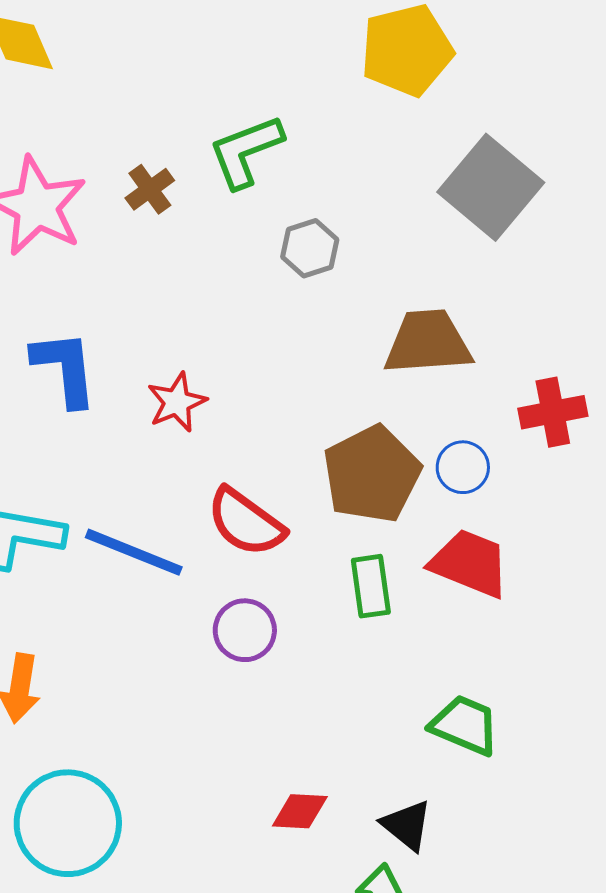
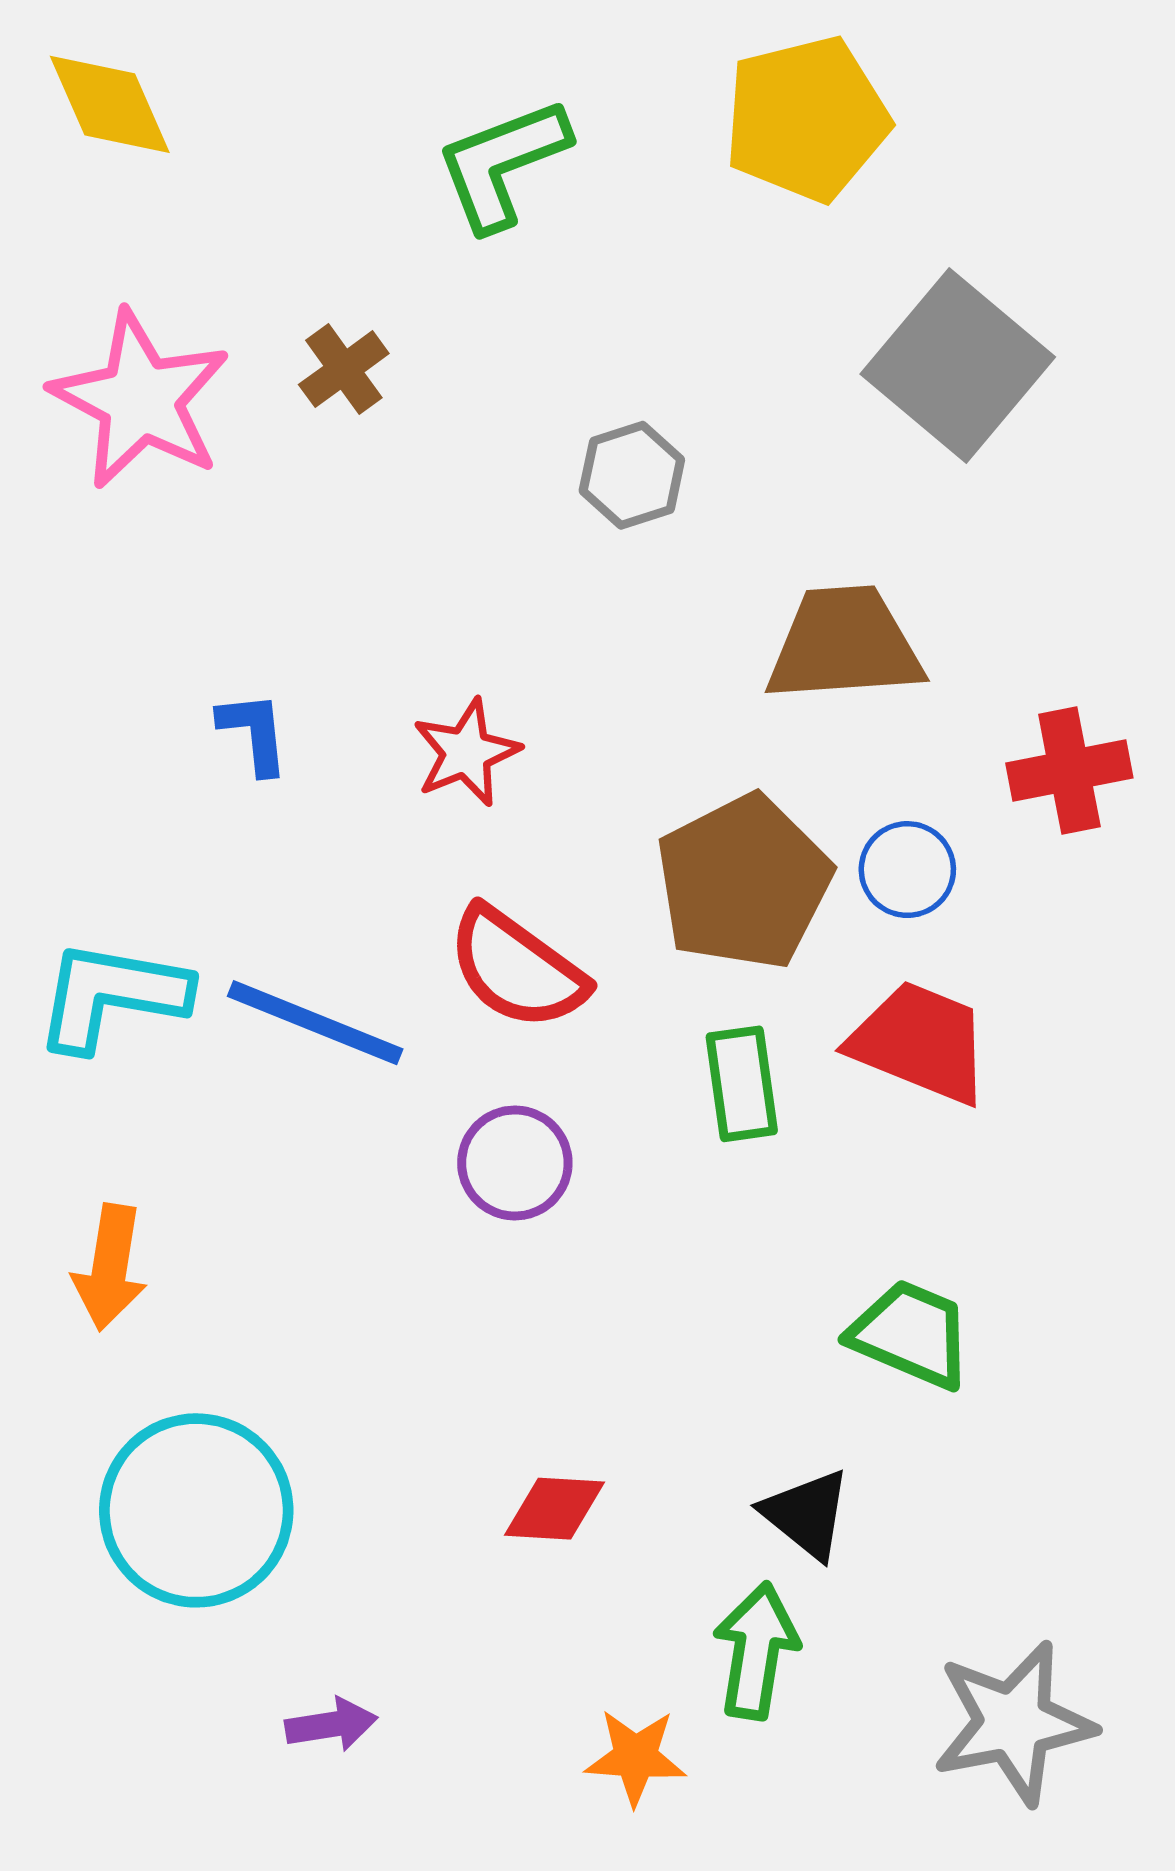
green L-shape: (246, 151) -> (502, 164), moved
blue L-shape: (65, 368) -> (254, 733), moved, size x0.6
red star: (177, 402) -> (466, 753), moved
red diamond: (300, 811) -> (555, 1509), moved

